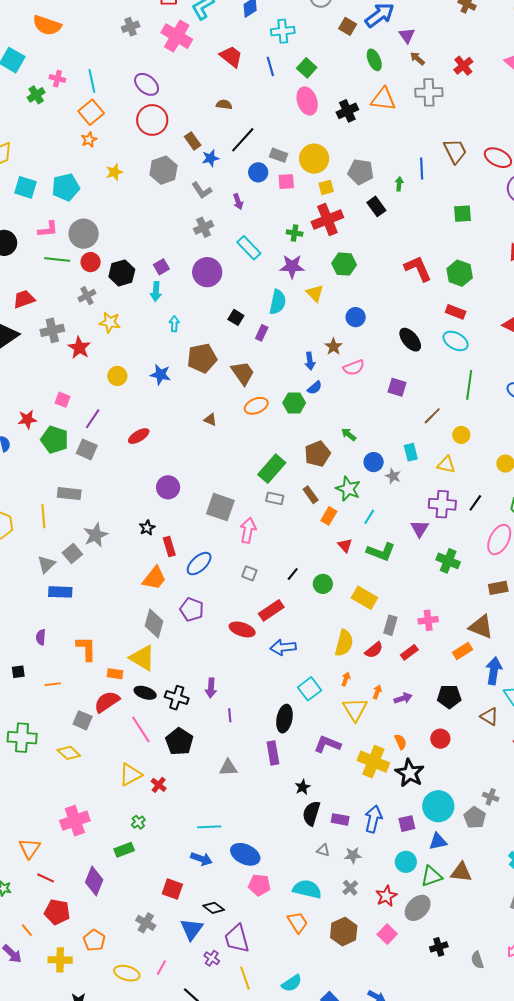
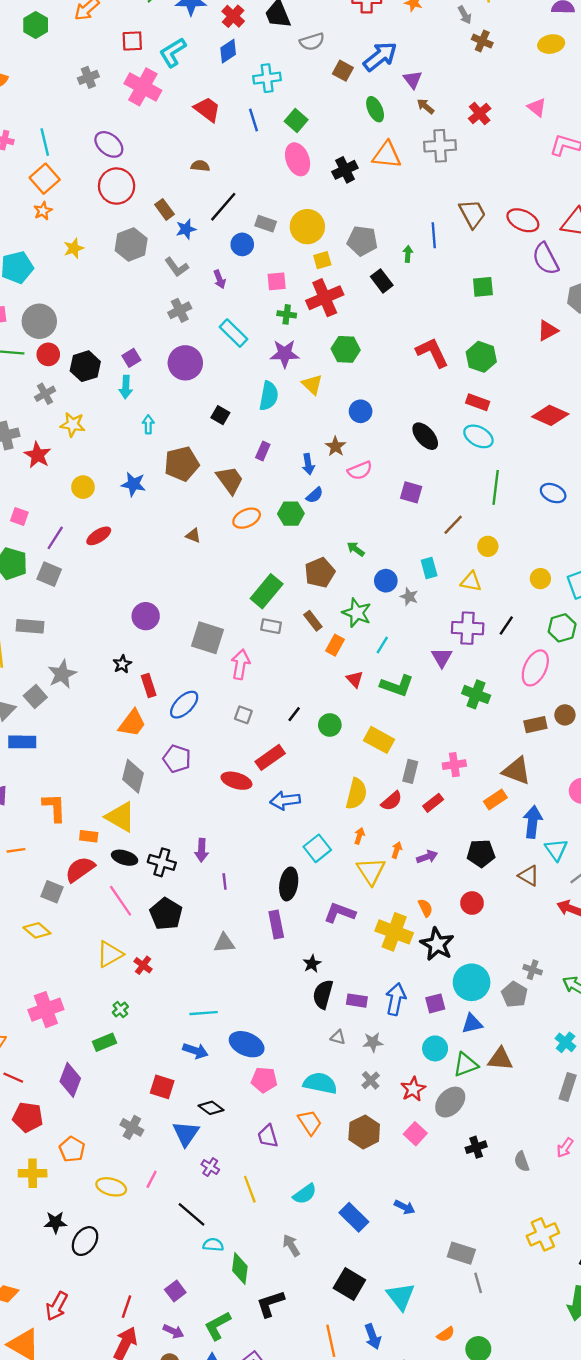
pink square: (286, 182) -> (277, 281), moved
purple rectangle: (262, 333) -> (263, 451), moved
red ellipse: (139, 436) -> (99, 536), moved
purple trapezoid: (237, 939) -> (268, 1136), moved, size x0.7

